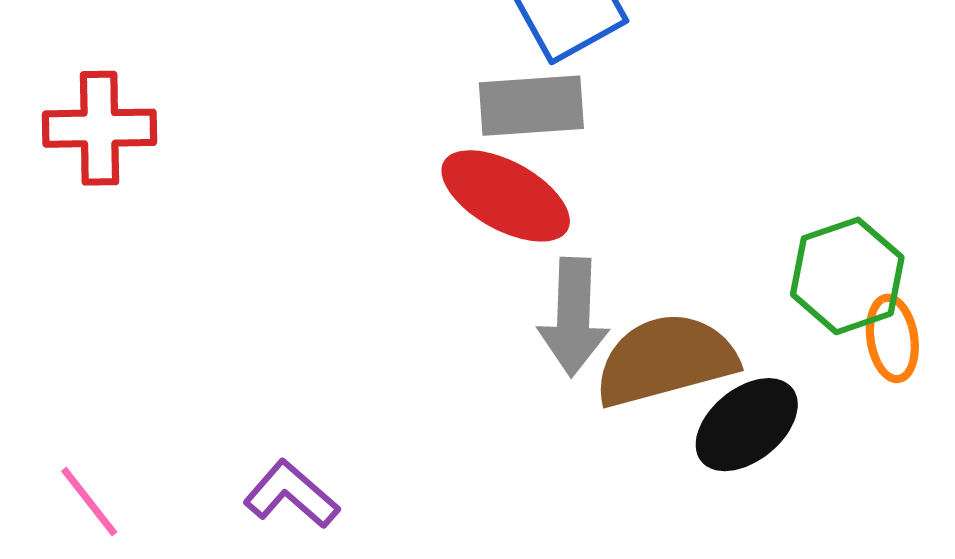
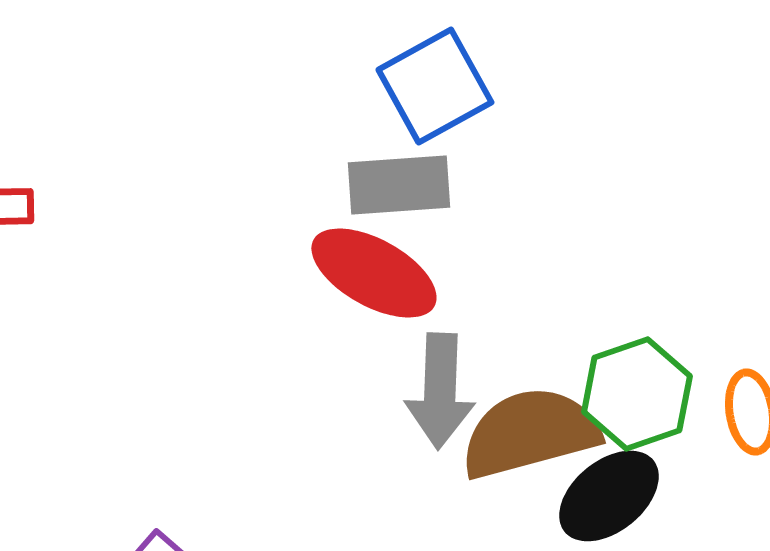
green hexagon: (847, 276) -> (637, 394), moved

